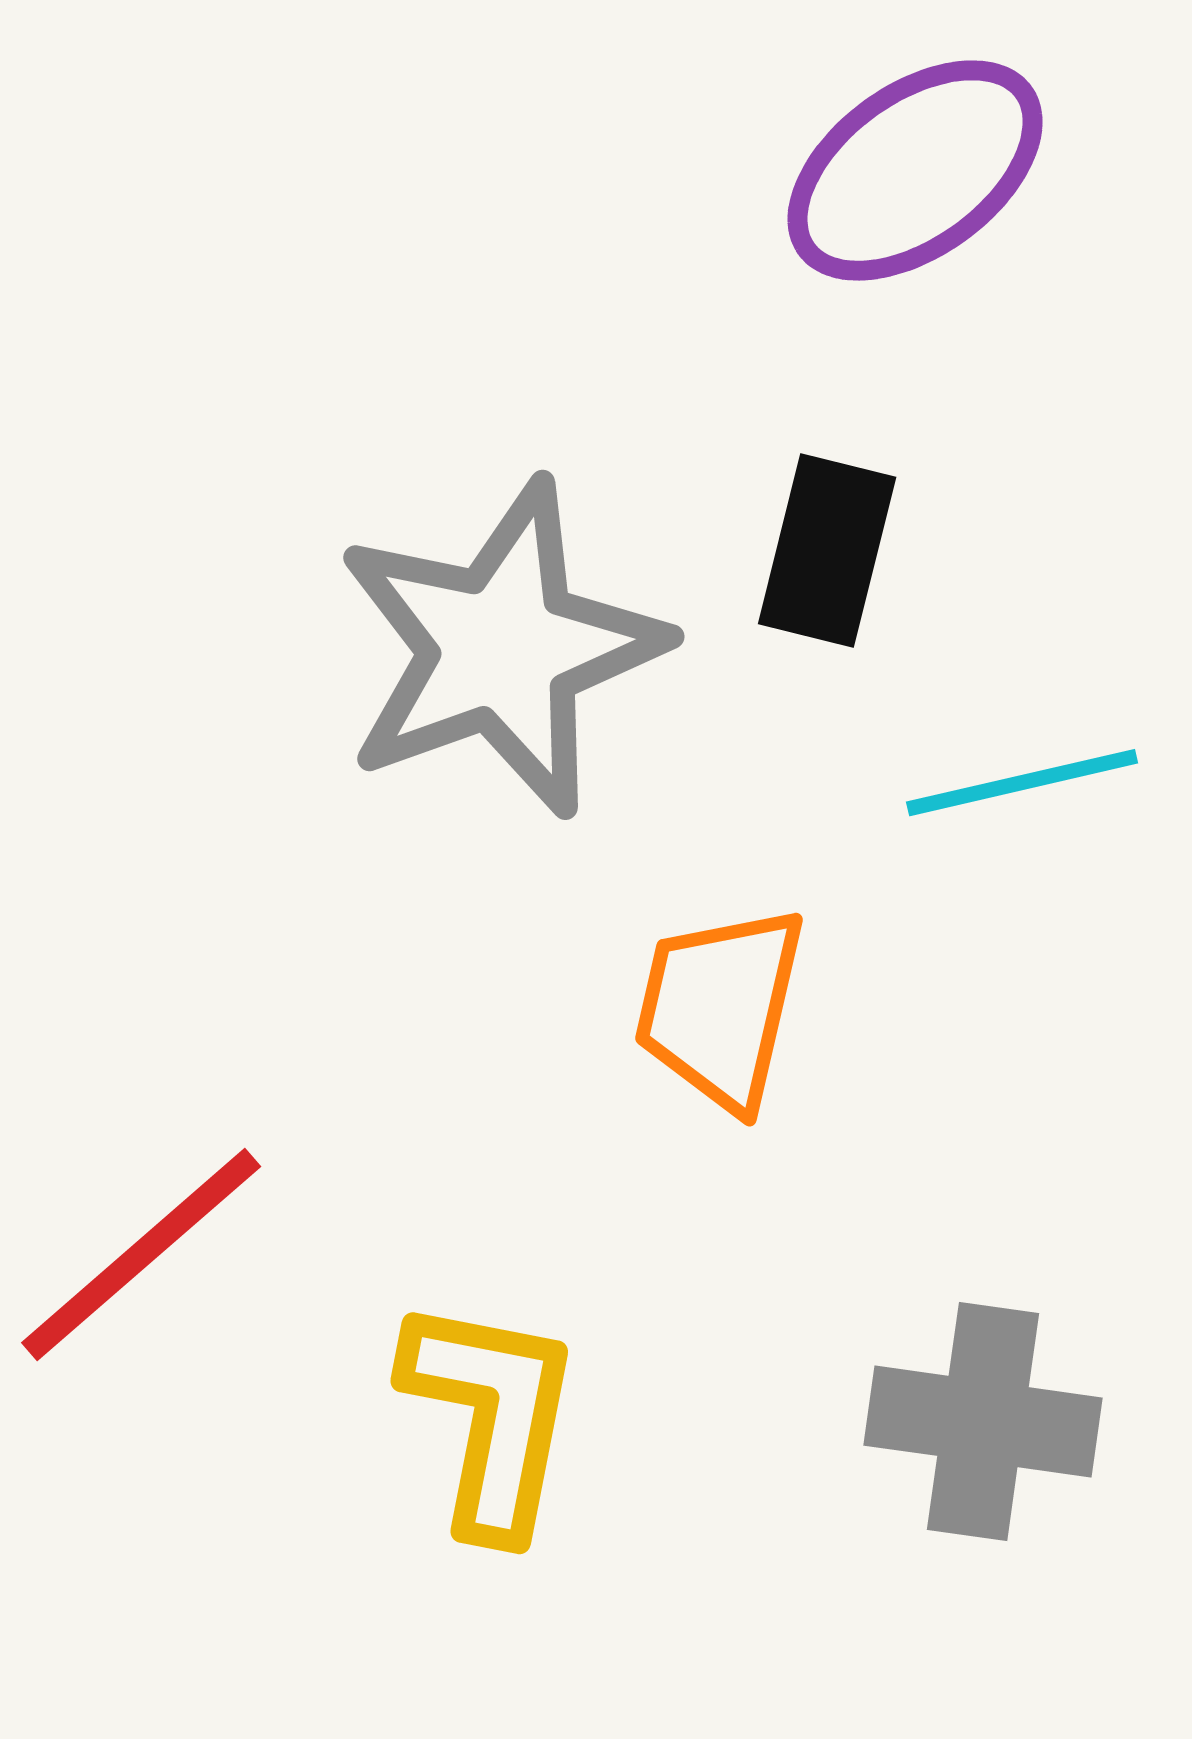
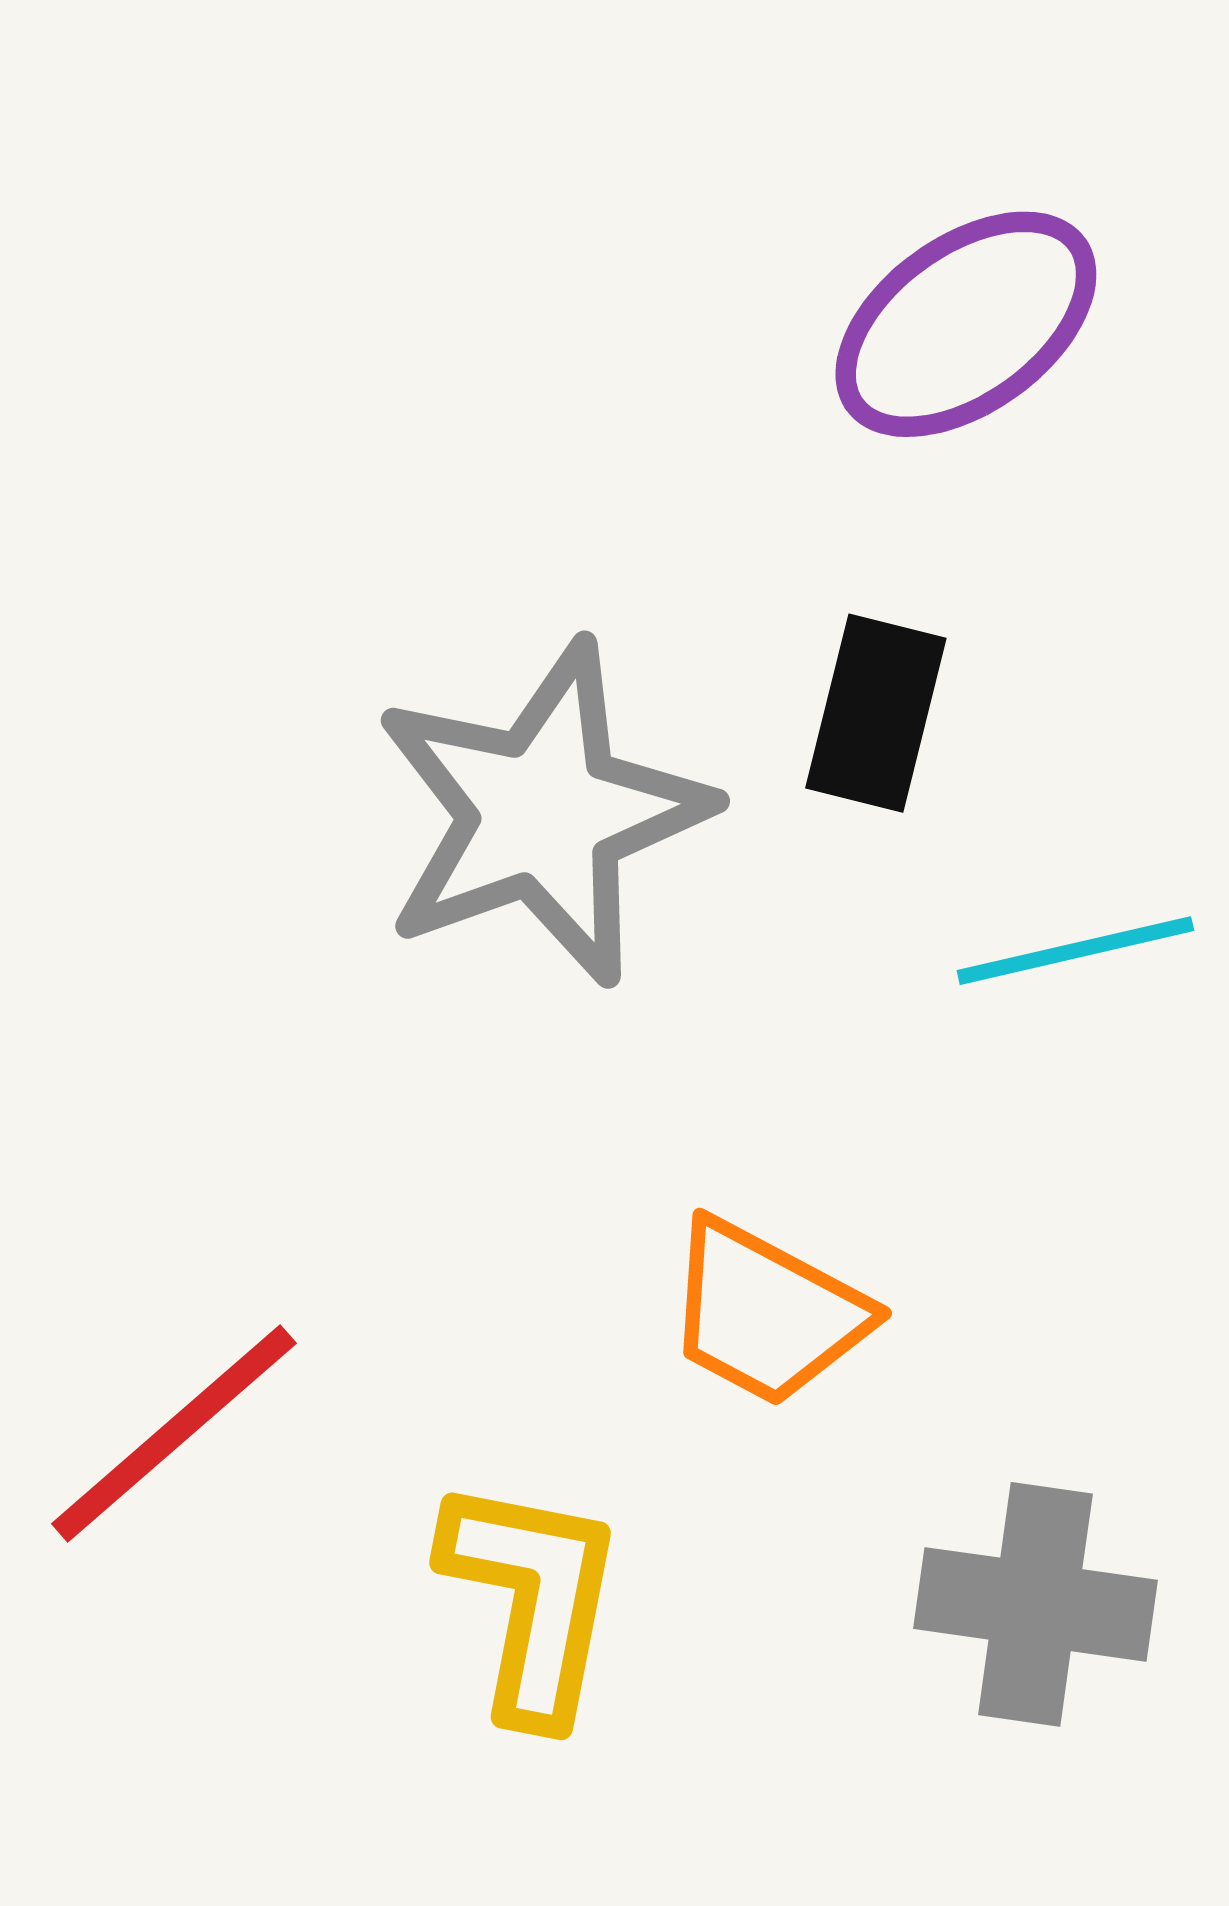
orange trapezoid: (720, 1008) -> (766, 1313), moved, turned -75

